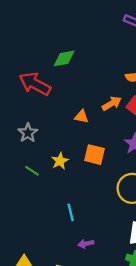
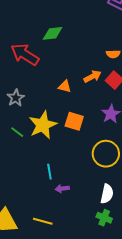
yellow star: (60, 161) -> (43, 125), size x1.8
purple arrow: (86, 244) -> (62, 189), moved

